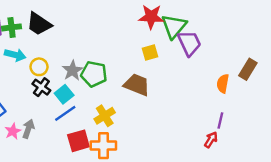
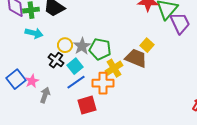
yellow square: (150, 53) -> (147, 45), moved, turned -32
yellow circle: (39, 67) -> (65, 45), moved
yellow cross: (105, 116) -> (114, 68), moved
pink star: (13, 131) -> (32, 81), moved
orange cross: (103, 146) -> (103, 83), moved

